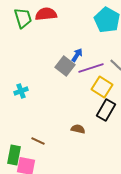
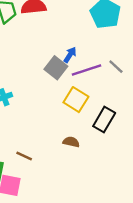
yellow square: (102, 87) -> (76, 100), moved

